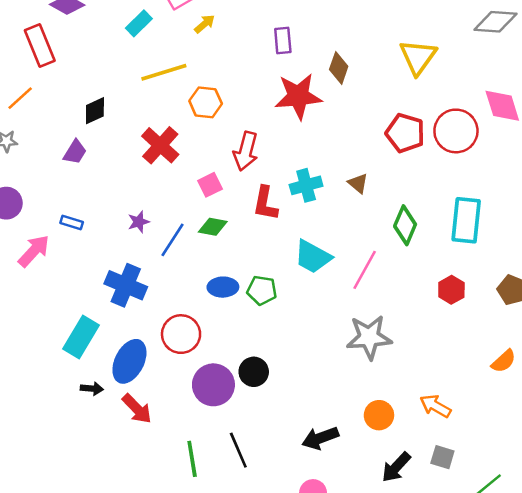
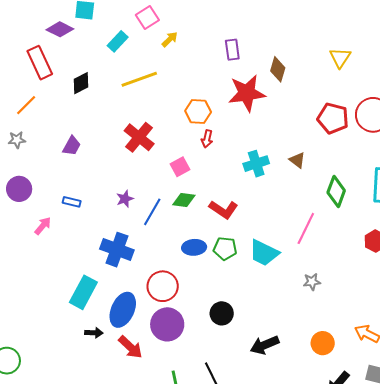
yellow triangle: (418, 57) -> (340, 58), size x0.7
orange hexagon: (206, 102) -> (198, 111), moved
black diamond: (95, 111) -> (81, 83), moved
red arrow: (246, 151) -> (207, 139), size x0.6
red L-shape: (265, 203) -> (223, 209), moved, turned -64
pink arrow: (34, 251) -> (43, 226), size x0.7
cyan trapezoid: (313, 257) -> (264, 253), moved
gray star: (369, 337) -> (312, 282), size x0.5
purple circle: (213, 385) -> (167, 324), moved
black arrow: (320, 438) -> (265, 345), moved

